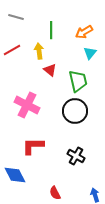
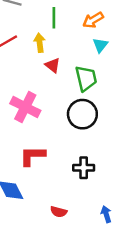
black cross: (76, 156) -> (84, 168), turned -30
red semicircle: (55, 193) -> (59, 212), turned -48

